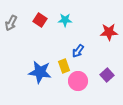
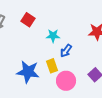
cyan star: (65, 20) -> (53, 36), moved

